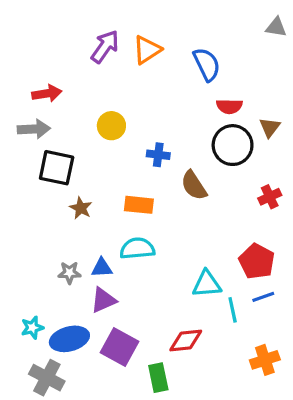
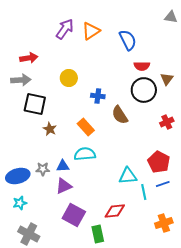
orange rectangle: (139, 205) -> (86, 127), turned 42
blue ellipse: (69, 339) -> (18, 176), moved

